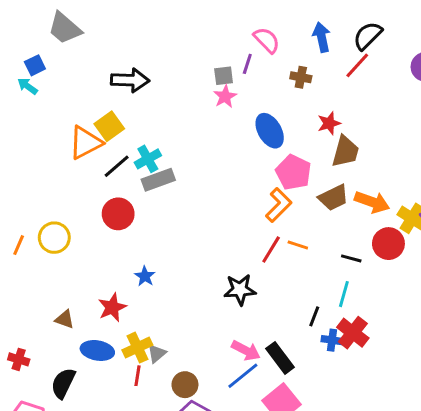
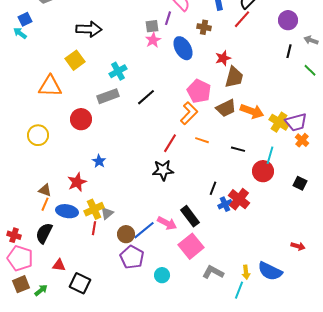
blue ellipse: (270, 131) -> (183, 48), moved
orange triangle: (85, 143) -> (50, 86), moved, turned 30
cyan cross: (148, 159) -> (118, 71), moved
black line: (117, 166) -> (146, 97), moved
red circle: (388, 244) -> (263, 171), moved
orange line: (19, 245) -> (45, 204), moved
red line: (271, 250) -> (170, 143), moved
cyan line: (344, 294) -> (270, 155), moved
blue cross: (332, 340) -> (225, 204), turned -32
pink arrow: (246, 350) -> (167, 223), moved
red cross: (19, 359) -> (14, 235), moved
blue line: (243, 376) -> (144, 230), moved

